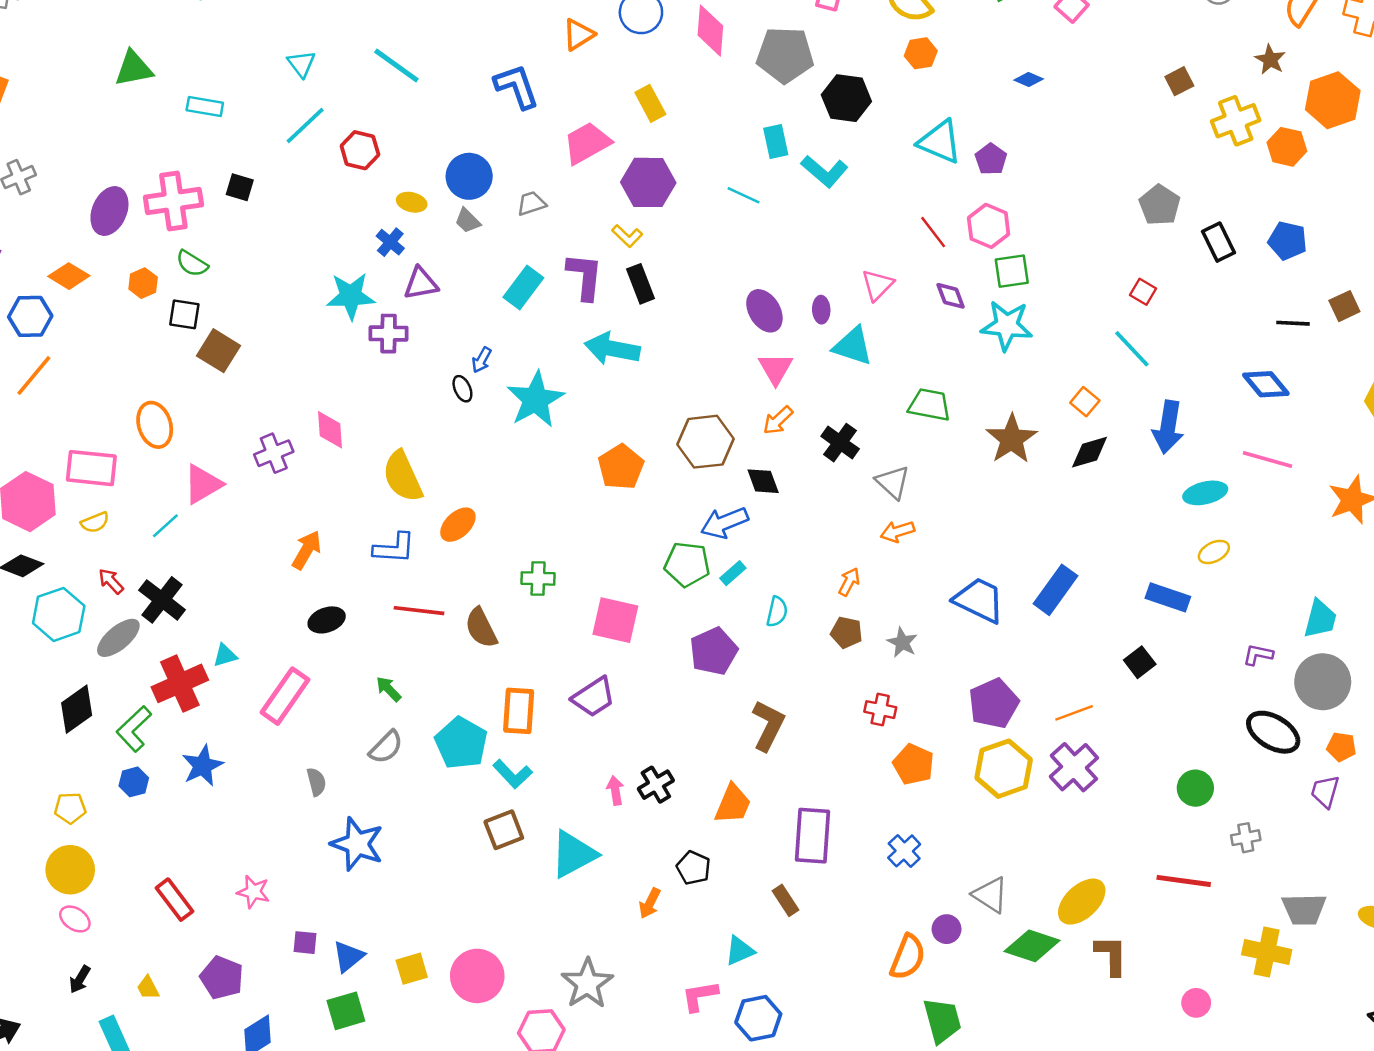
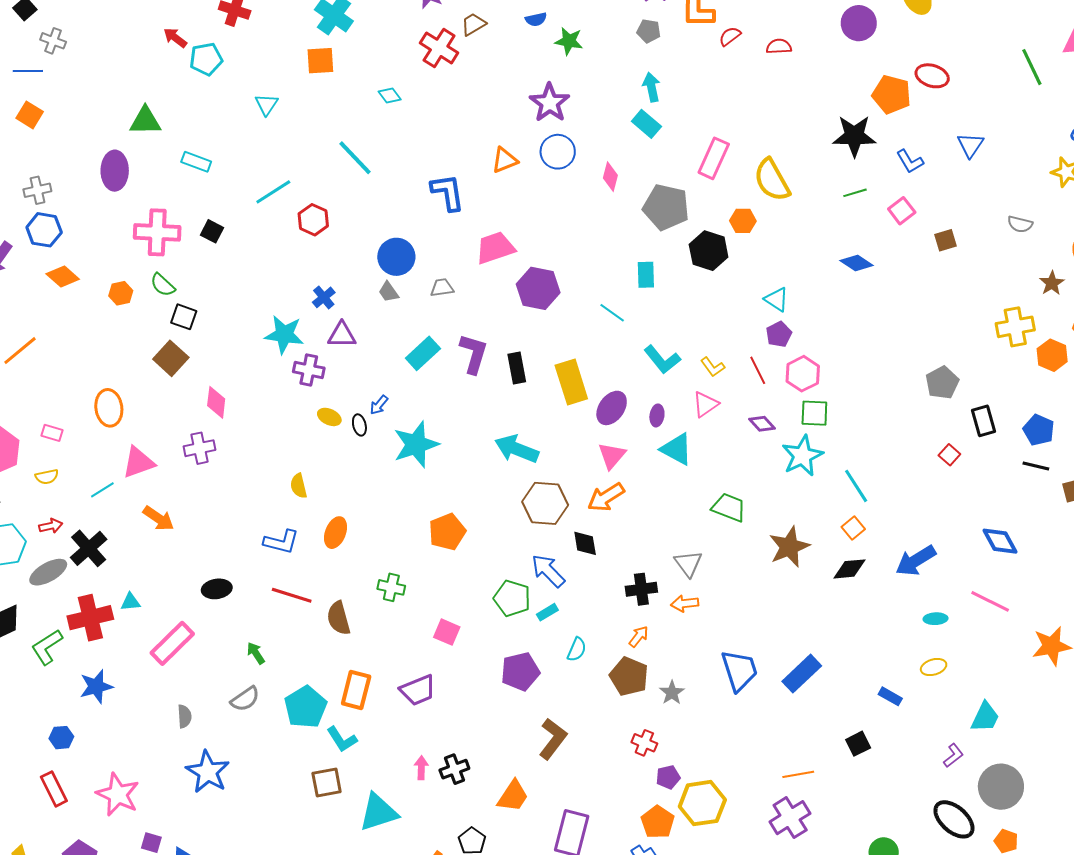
pink diamond: (710, 31) -> (610, 177), size x0.7
orange hexagon: (921, 53) -> (743, 221), moved
cyan triangle: (301, 64) -> (267, 105), moved
blue diamond: (1029, 79) -> (857, 263), size x1.4
brown square: (1179, 81) -> (945, 240), moved
yellow rectangle: (650, 103) -> (571, 382), moved, size x1.5
cyan triangle: (940, 142) -> (777, 299), size x0.7
purple pentagon: (991, 159) -> (779, 334), moved
cyan L-shape: (824, 171) -> (662, 360), moved
yellow ellipse: (412, 202) -> (329, 417), moved
purple ellipse: (109, 211) -> (115, 171), moved, turned -33
yellow L-shape: (627, 236) -> (713, 367), moved
red square: (1143, 292) -> (949, 455), moved
purple diamond: (951, 296) -> (762, 424), turned -32
purple ellipse: (764, 311) -> (612, 408), turned 56
black square: (184, 314) -> (184, 317), moved
blue hexagon: (30, 316) -> (44, 230), moved
black line: (1293, 323) -> (1036, 466), moved
cyan star: (1007, 326) -> (802, 456), turned 30
cyan arrow: (612, 349) -> (517, 449), moved
cyan line: (1132, 349) -> (856, 486), moved
orange arrow: (778, 420) -> (606, 497), size x1.4
blue arrow: (1168, 427) -> (916, 561), turned 39
pink diamond: (330, 430) -> (216, 402), moved
black cross: (840, 443) -> (641, 589), moved, turned 36
orange pentagon: (621, 467) -> (447, 532), moved
pink rectangle: (91, 468) -> (52, 433), size x0.5
yellow semicircle: (403, 476) -> (299, 486), size x0.6
cyan ellipse: (1205, 493) -> (936, 619), size x0.7
blue arrow: (724, 523) -> (548, 571), turned 57
orange ellipse: (458, 525) -> (336, 533), turned -36
orange arrow: (307, 550) -> (158, 518), moved, turned 84
red arrow: (111, 581) -> (51, 526), turned 110
blue rectangle: (1168, 597) -> (890, 696), size x0.7
blue trapezoid: (979, 600) -> (739, 670), turned 36
cyan trapezoid: (1320, 619) -> (985, 717), moved
pink square: (615, 620) -> (447, 632), size x0.7
brown pentagon: (846, 632) -> (629, 676), size x1.5
purple L-shape: (1258, 655) -> (953, 755), turned 120
purple pentagon: (994, 703) -> (668, 777), moved, size x0.6
orange pentagon: (913, 764) -> (658, 822), moved
yellow hexagon: (1004, 769) -> (702, 803), moved
blue hexagon: (134, 782) -> (61, 738), moved
pink star: (253, 892) -> (118, 794), size x1.6

